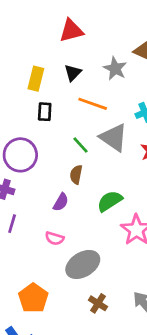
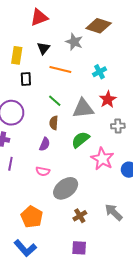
gray triangle: (114, 138) -> (83, 109), moved, turned -35
brown cross: (98, 303) -> (80, 216), turned 32

